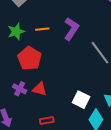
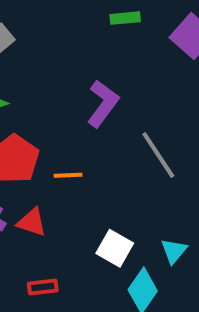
orange line: (42, 29) -> (68, 175), moved

